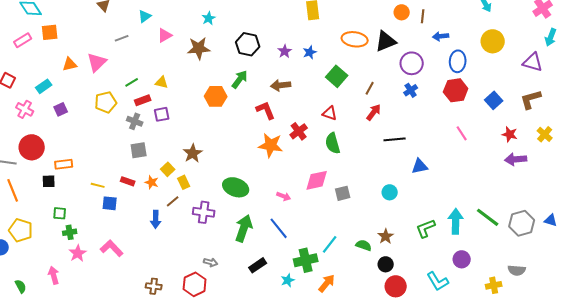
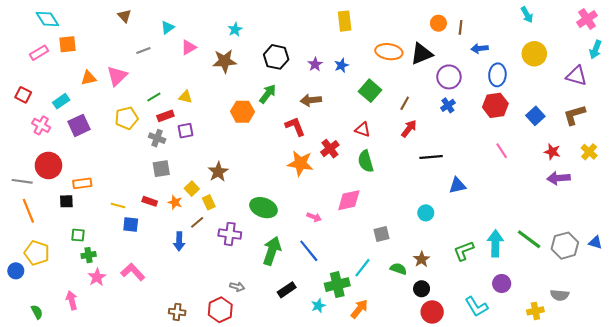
purple square: (61, 109) -> (79, 125), size x1.5
gray square: (343, 193) -> (382, 234), moved

